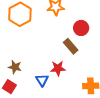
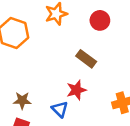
red circle: (81, 28) -> (100, 20), moved

